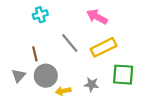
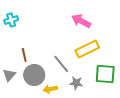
cyan cross: (40, 15) -> (11, 20), moved
gray line: (70, 43) -> (61, 64), moved

